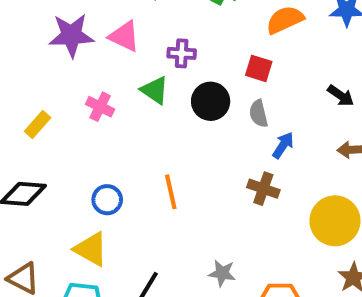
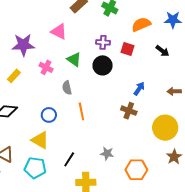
purple star: (71, 35) -> (23, 45), moved
purple cross: (182, 53) -> (103, 42), moved
black arrow: (341, 96) -> (162, 51), moved
gray semicircle: (259, 114) -> (67, 88), moved

